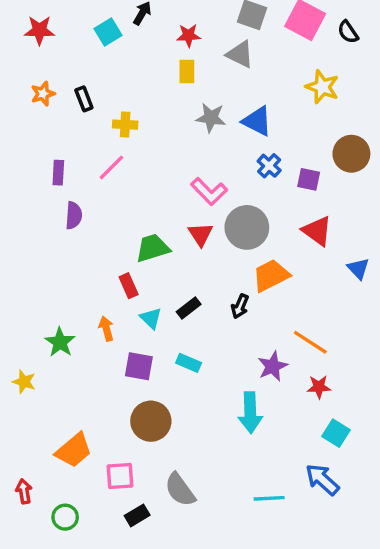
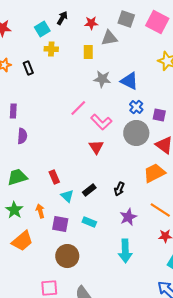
red star: (189, 35) -> (91, 23), moved
gray triangle: (240, 54) -> (109, 38), moved, turned -36
yellow cross: (125, 125) -> (51, 49), moved
pink line: (111, 167) -> (78, 108), moved
gray circle: (247, 227) -> (136, 133), moved
green trapezoid: (153, 248) -> (17, 177), moved
orange trapezoid: (271, 275) -> (154, 173), moved
orange arrow: (106, 329) -> (40, 211), moved
purple star: (273, 366) -> (128, 217), moved
orange trapezoid: (74, 450) -> (22, 241), moved

